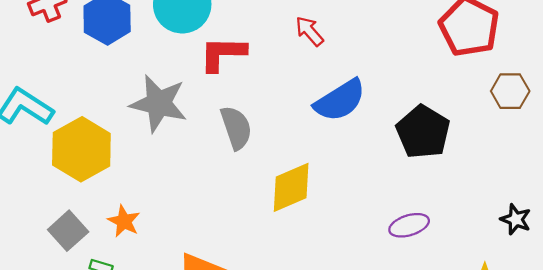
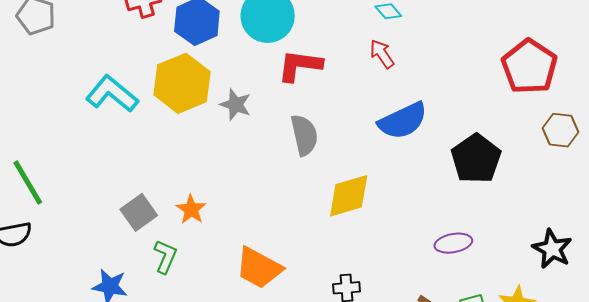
gray star: (159, 103) -> (236, 105), size x0.6
yellow hexagon: (81, 149) -> (182, 83), moved
black star: (516, 219) -> (552, 249), size x1.4

